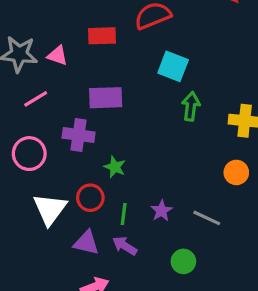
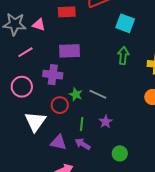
cyan square: (173, 66) -> (125, 23), moved
red circle: (90, 198) -> (60, 105), moved
gray line: (207, 218) -> (98, 94), moved

